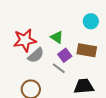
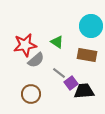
cyan circle: (91, 21) -> (91, 26), size x1.5
purple square: (65, 55) -> (71, 83), moved

